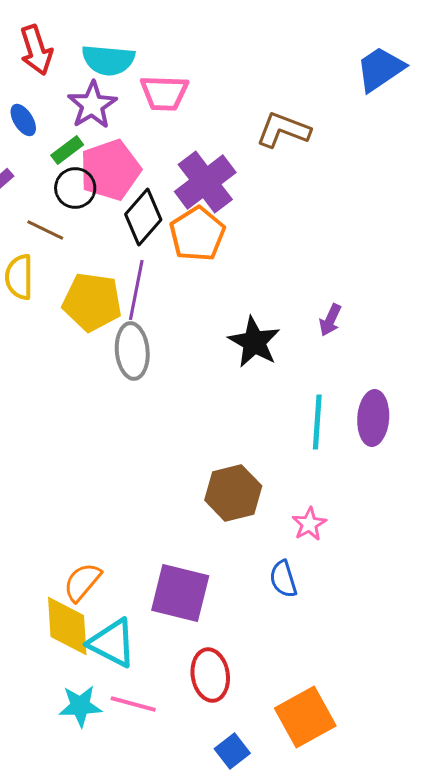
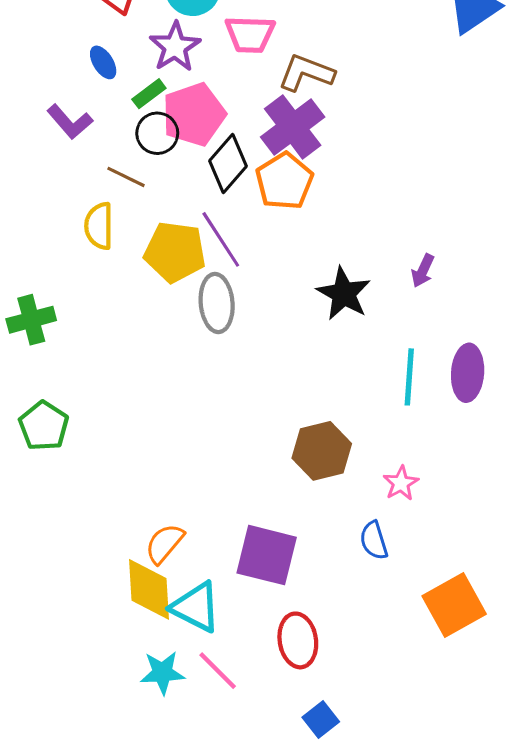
brown L-shape: (283, 130) -> (306, 73), moved
purple line: (136, 290) -> (221, 239), turned -44
pink line: (133, 704) -> (218, 671), turned 30
orange square: (305, 717) -> (454, 605), moved

